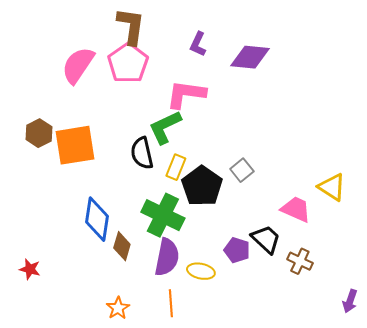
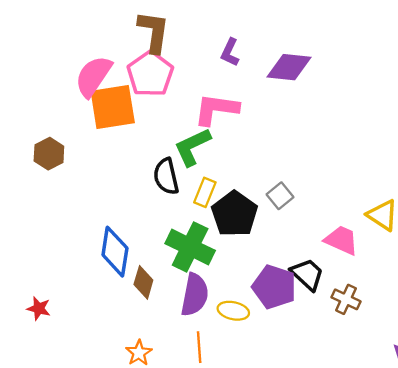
orange square: (75, 145) -> (113, 107), moved
purple pentagon: (237, 250) -> (274, 287), size x1.5

